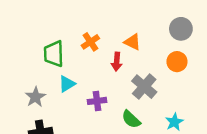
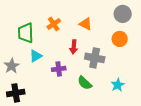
red arrow: (117, 62) -> (74, 47), moved
gray cross: (144, 87) -> (95, 58), turned -30

